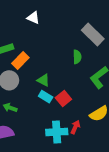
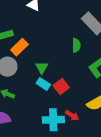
green triangle: (43, 80) -> (42, 68), turned 32
red arrow: (75, 127) -> (72, 115), turned 96

